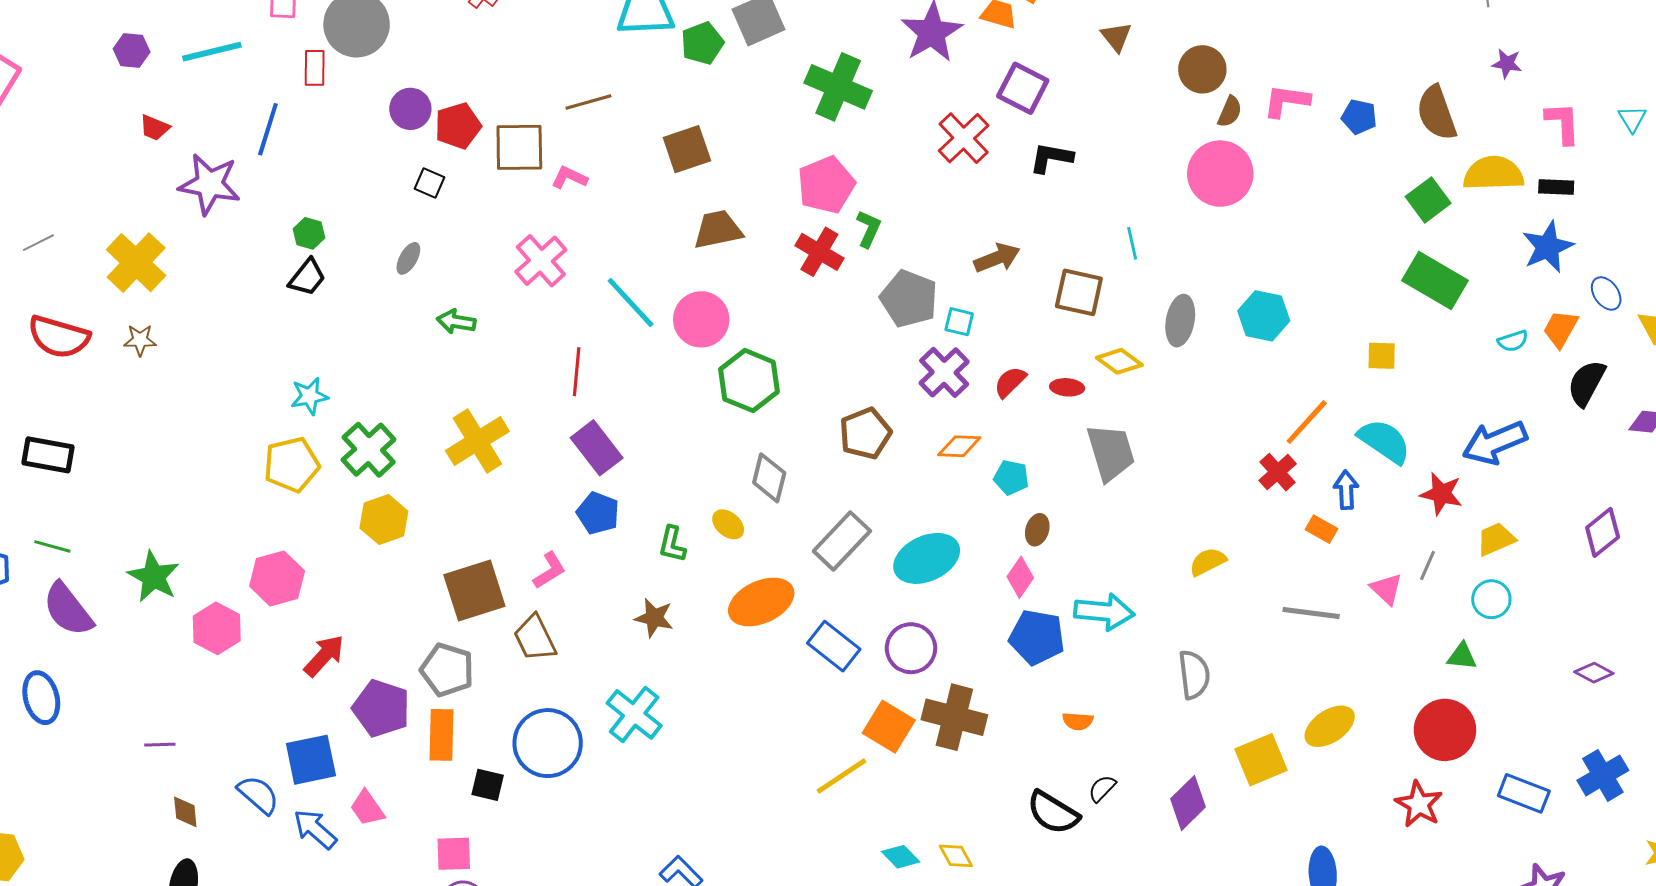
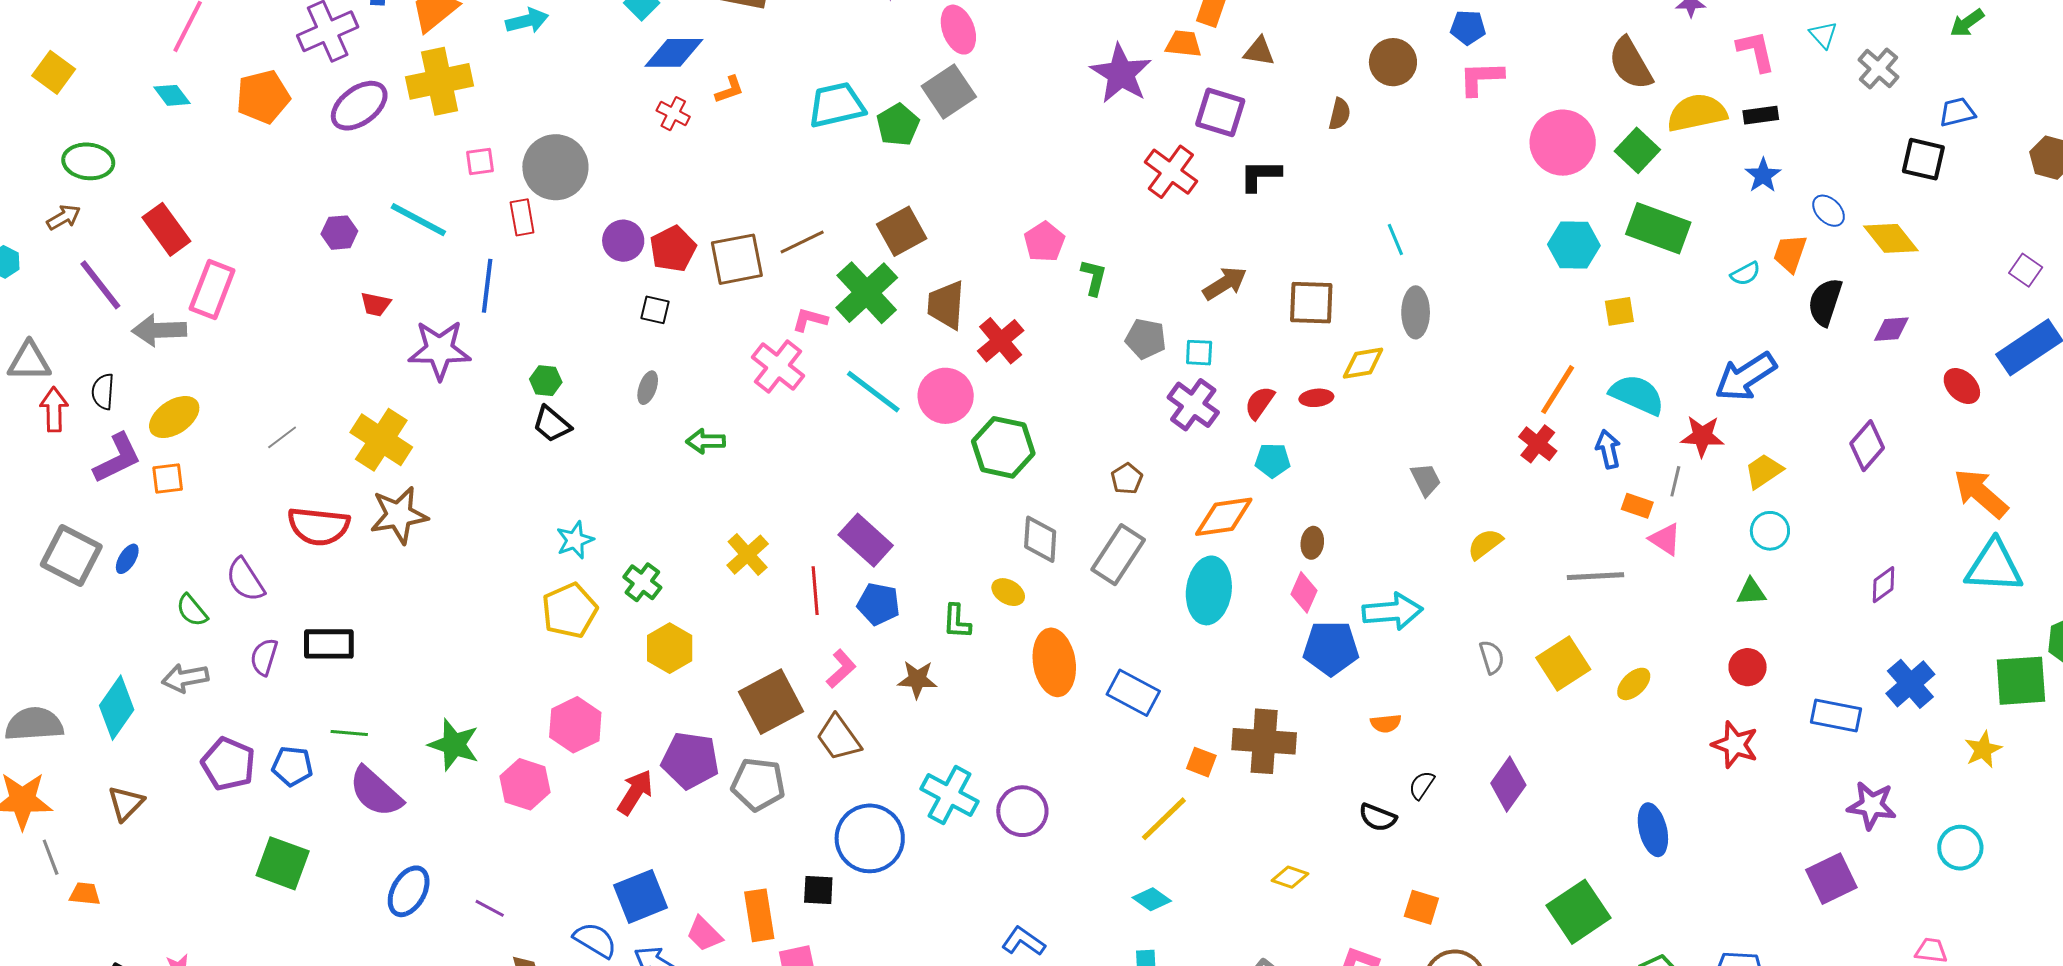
brown triangle: (1116, 37) -> (1259, 51), moved, turned -32
cyan line: (212, 52) -> (418, 220), turned 52
green cross: (838, 87) -> (867, 293), moved, turned 34
brown line: (588, 102) -> (802, 242), moved
brown semicircle: (1230, 112) -> (1340, 114), moved
blue pentagon: (1359, 117) -> (1468, 28), moved
pink circle: (1220, 174) -> (1563, 143), moved
pink L-shape: (569, 178) -> (810, 320), moved
pink pentagon: (826, 185) -> (1044, 242), size x0.7
brown trapezoid: (718, 230) -> (946, 305), turned -64
cyan line: (1132, 243) -> (1395, 239), moved
blue star: (1548, 247) -> (1763, 175), size x0.7
red cross: (819, 252) -> (1001, 341), moved, turned 30
black trapezoid: (307, 277) -> (552, 424), turned 102
gray pentagon: (909, 299) -> (1146, 339), size x0.7
cyan hexagon: (1264, 316) -> (1574, 245), moved
brown star: (140, 340) -> (399, 515), size x1.8
yellow diamond: (1119, 361) -> (1363, 363), turned -36
red line: (577, 372) -> (815, 591), moved
brown pentagon: (865, 433) -> (1127, 479), size x0.6
yellow cross: (477, 441) -> (748, 555), size x0.7
orange diamond: (959, 446) -> (1224, 517), moved, size x1.4
green cross: (369, 450) -> (642, 582), size x0.7
gray trapezoid: (1111, 452) -> (1426, 480), moved, size x0.6
cyan pentagon: (1011, 477) -> (1273, 460), moved
orange rectangle: (1321, 529) -> (1637, 506), moved
gray rectangle: (842, 541) -> (1118, 555), moved
cyan ellipse: (927, 558) -> (1209, 590), turned -48
gray line: (1427, 566) -> (1675, 481), moved
orange ellipse: (761, 602) -> (1054, 662), turned -64
brown star: (654, 618) -> (917, 679), moved
purple circle: (911, 648) -> (1022, 811), moved
purple diamond: (1594, 673) -> (1883, 585), turned -54
gray semicircle: (1194, 675) -> (1492, 657), size x0.7
blue ellipse: (41, 698) -> (409, 891), moved, turned 54
purple pentagon: (381, 708) -> (690, 760), moved
yellow ellipse: (1330, 726) -> (1634, 684), size x0.7
orange square: (889, 727) -> (1201, 762), size x0.6
red circle: (1445, 730) -> (1748, 667), size x0.6
orange rectangle: (441, 735) -> (759, 915), moved
purple line: (160, 745) -> (490, 908), turned 40
yellow square: (1261, 760) -> (1563, 663), moved
black semicircle: (1053, 813) -> (1378, 817), size x0.7
yellow diamond: (956, 856) -> (1290, 877), turned -33
cyan diamond: (901, 857) -> (1152, 899), moved

